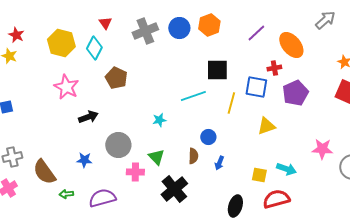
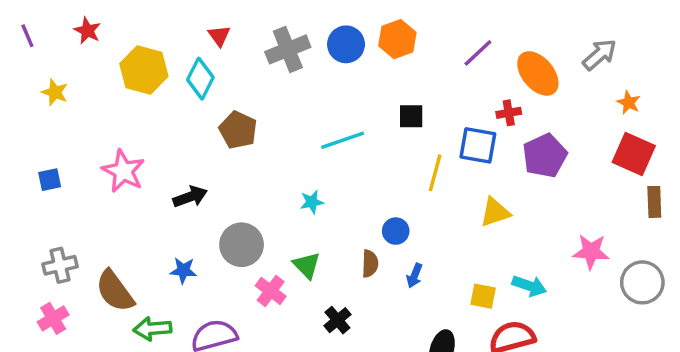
gray arrow: (325, 20) -> (600, 55), moved
red star: (16, 35) -> (87, 31), moved
black square: (217, 70) -> (411, 116), size x0.7
pink star: (66, 87) -> (123, 171), moved
cyan line: (193, 96) -> (343, 140), moved
pink cross: (135, 172) -> (271, 291), turned 36
black cross: (174, 189) -> (337, 320), size x0.6
green arrow: (66, 194) -> (152, 329), size x1.5

